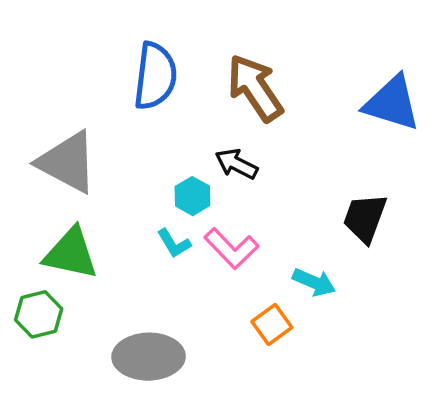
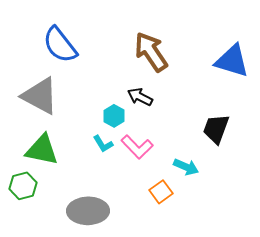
blue semicircle: (155, 76) -> (60, 45), moved, turned 135

